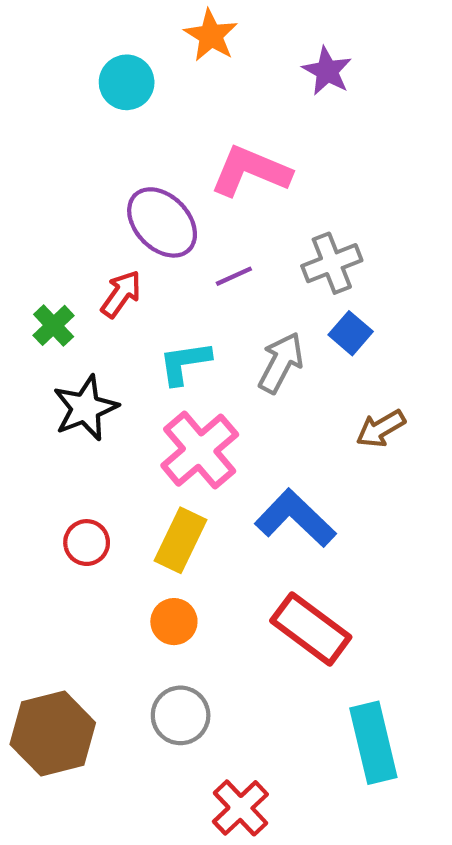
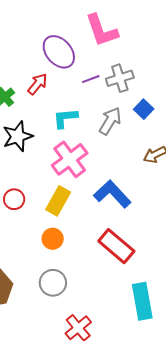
pink L-shape: (251, 171) -> (102, 30), turned -135
gray cross: (332, 263) -> (120, 78), moved

